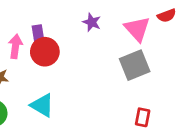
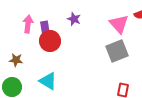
purple star: (92, 22) -> (74, 19), moved
pink arrow: (15, 46) -> (28, 24), moved

